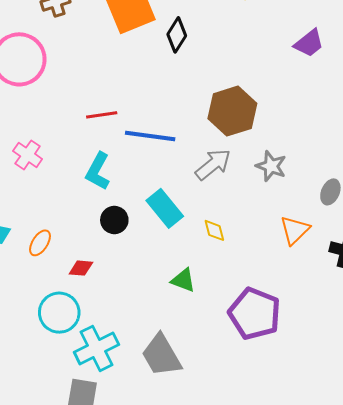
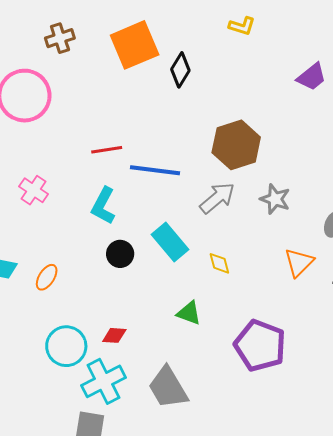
red diamond: (81, 268) -> (114, 335), moved

